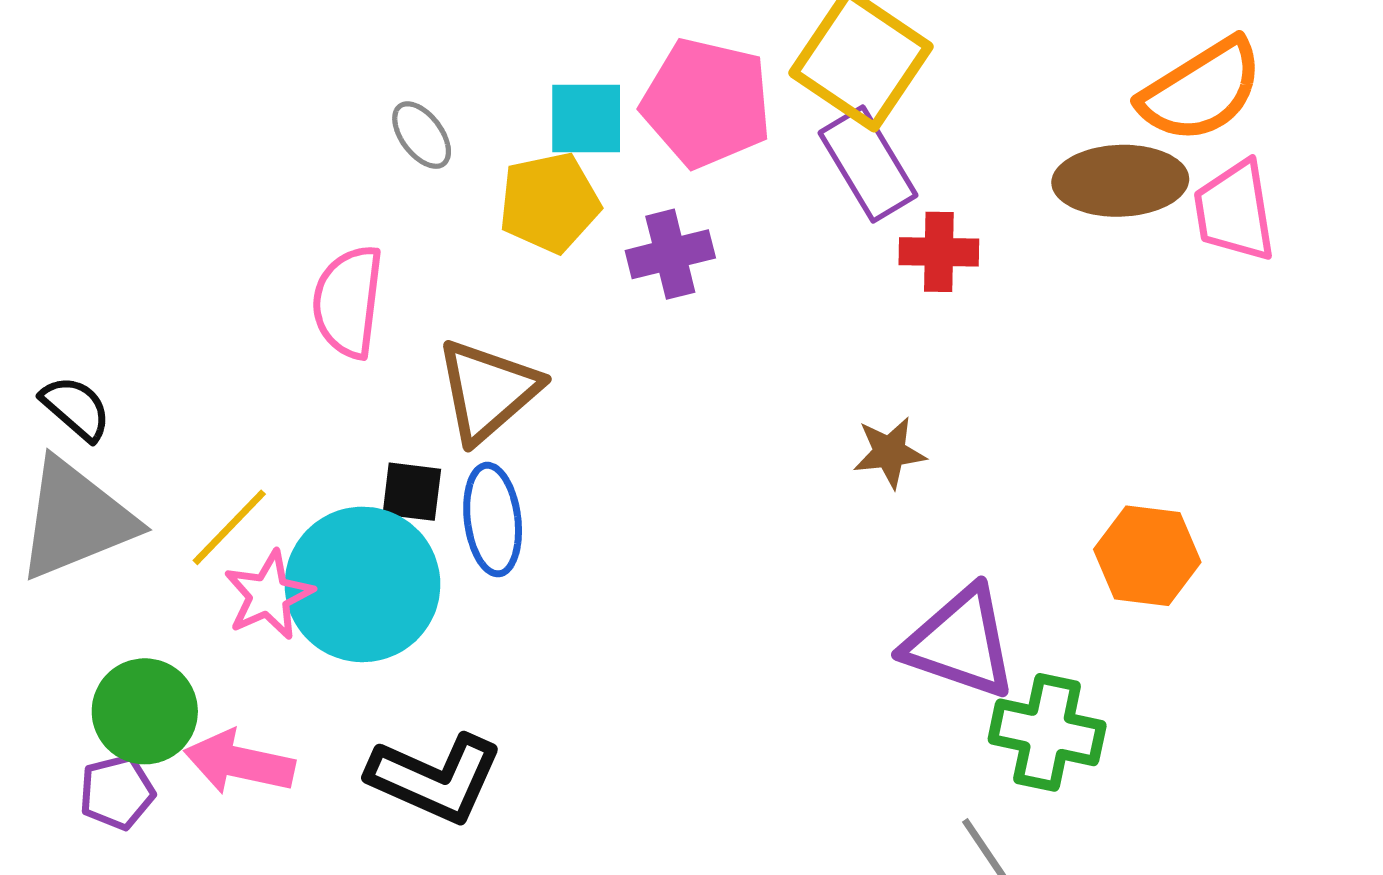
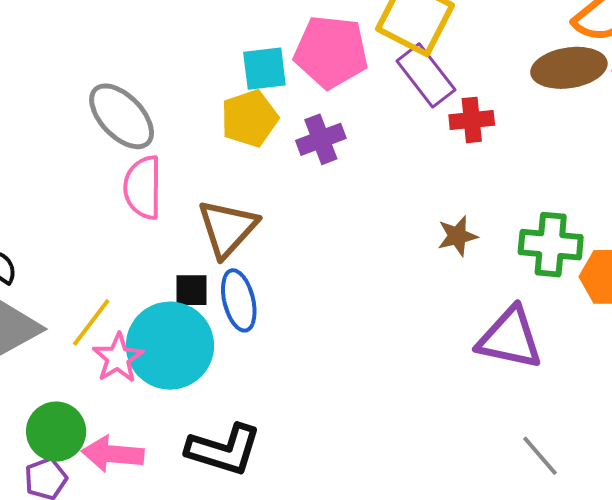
gray ellipse: (422, 135) -> (122, 116), moved, size x1.8
green cross: (1047, 732) -> (551, 245), moved

